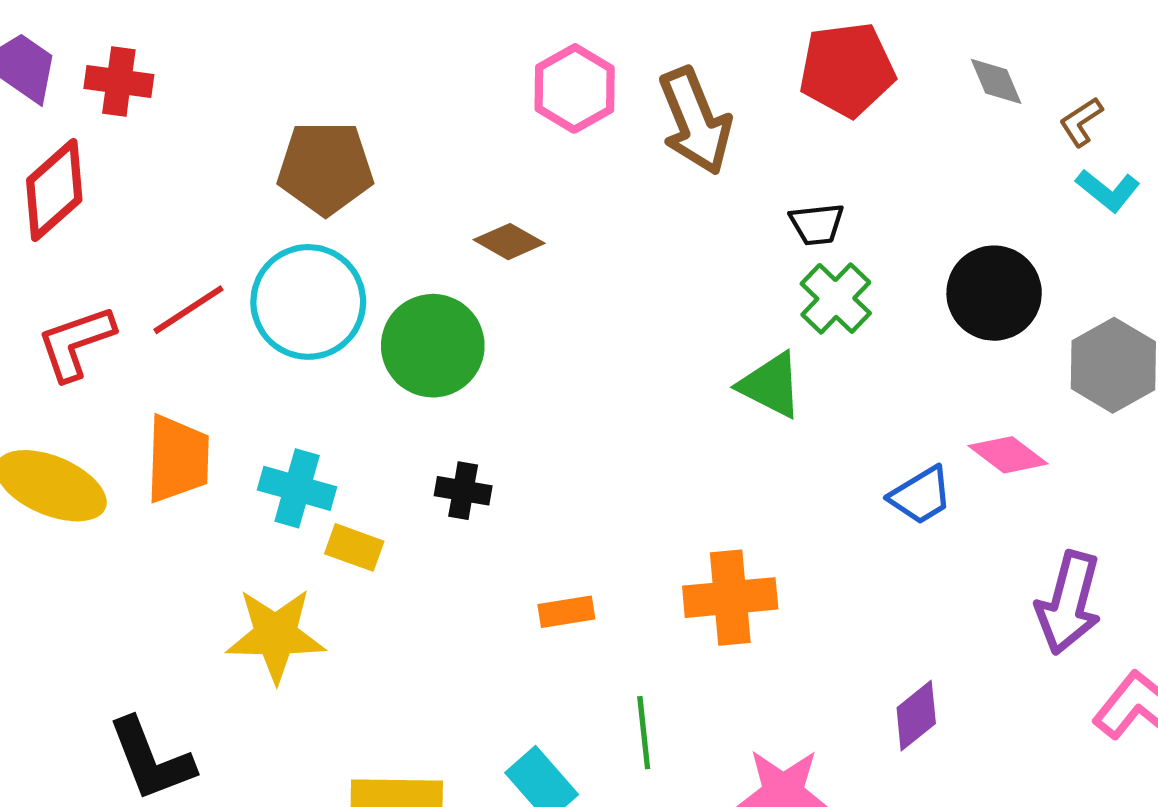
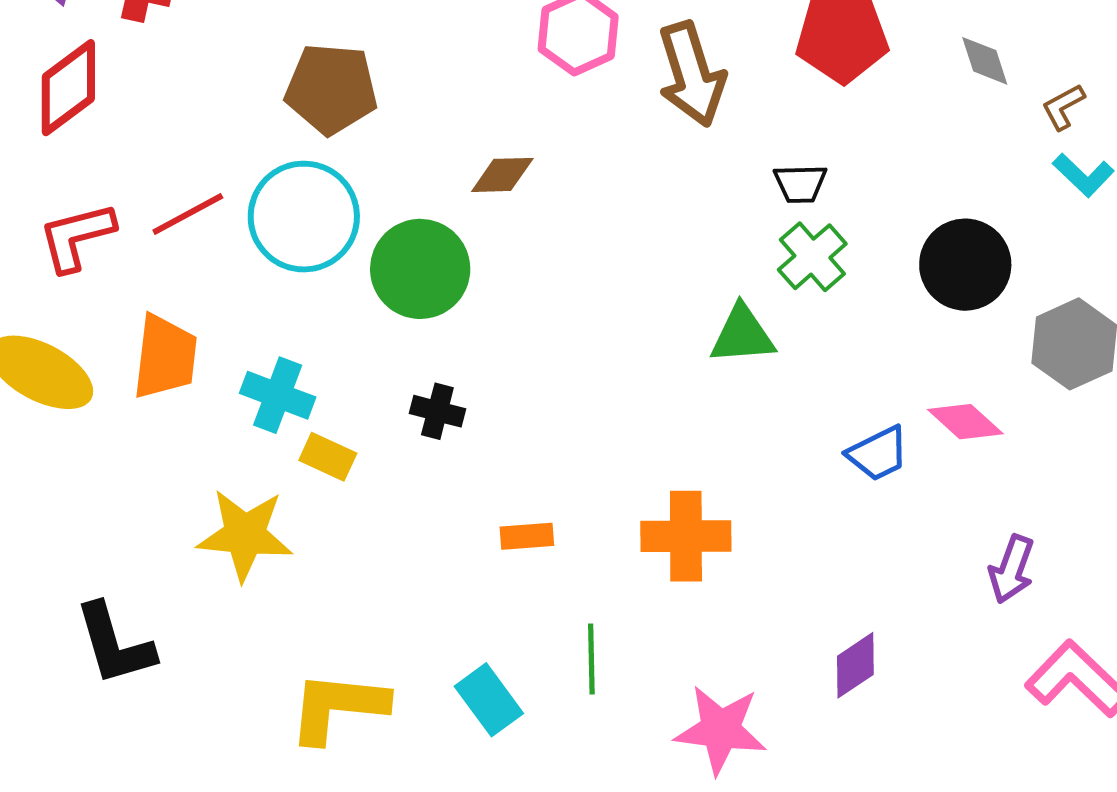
brown diamond: (509, 242) -> (502, 175), turned -36
green triangle: (771, 385) -> (742, 335), turned -36
purple arrow: (1069, 603) -> (1012, 569), size x0.7

